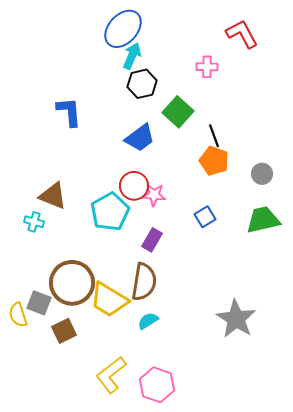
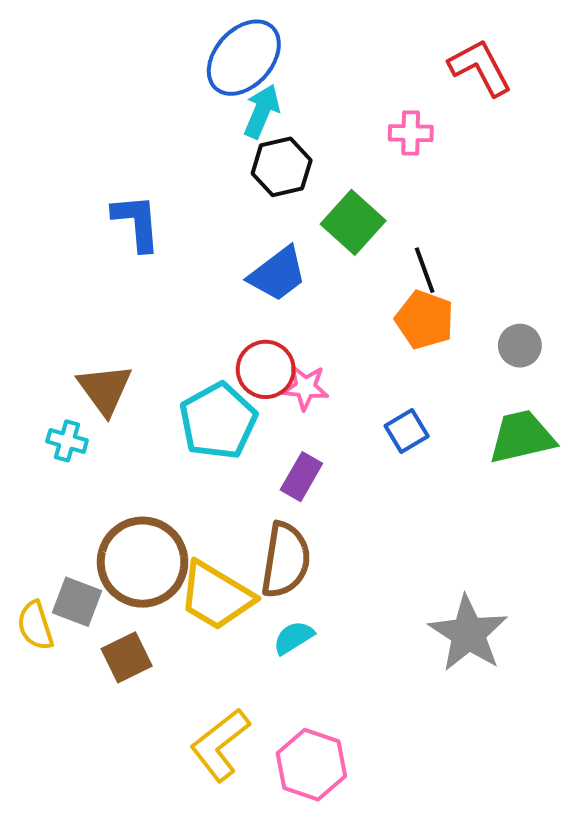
brown triangle: (53, 196) -> (105, 389), turned 32

